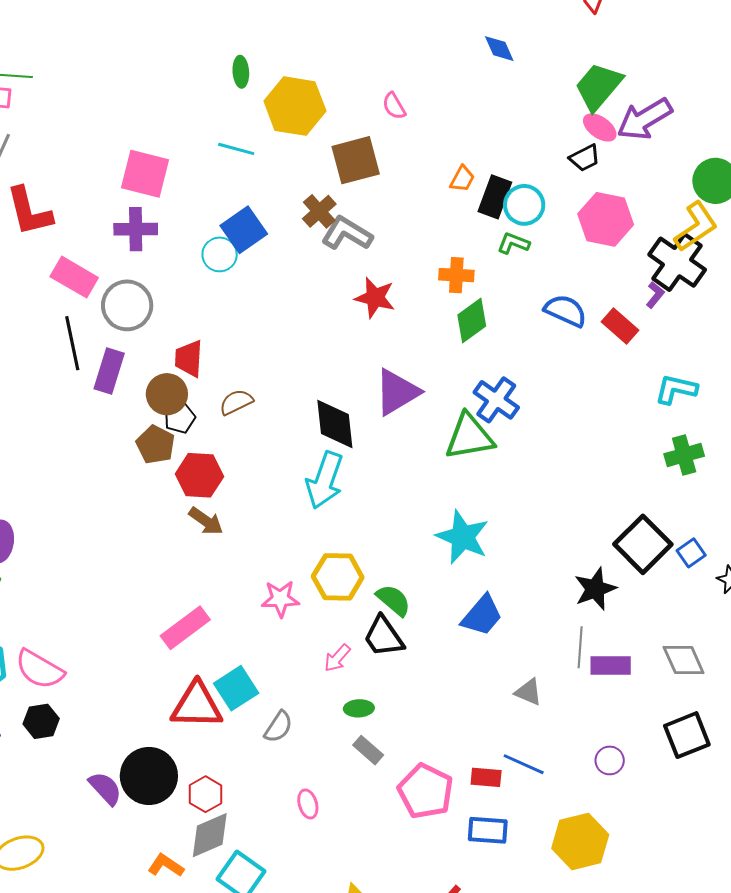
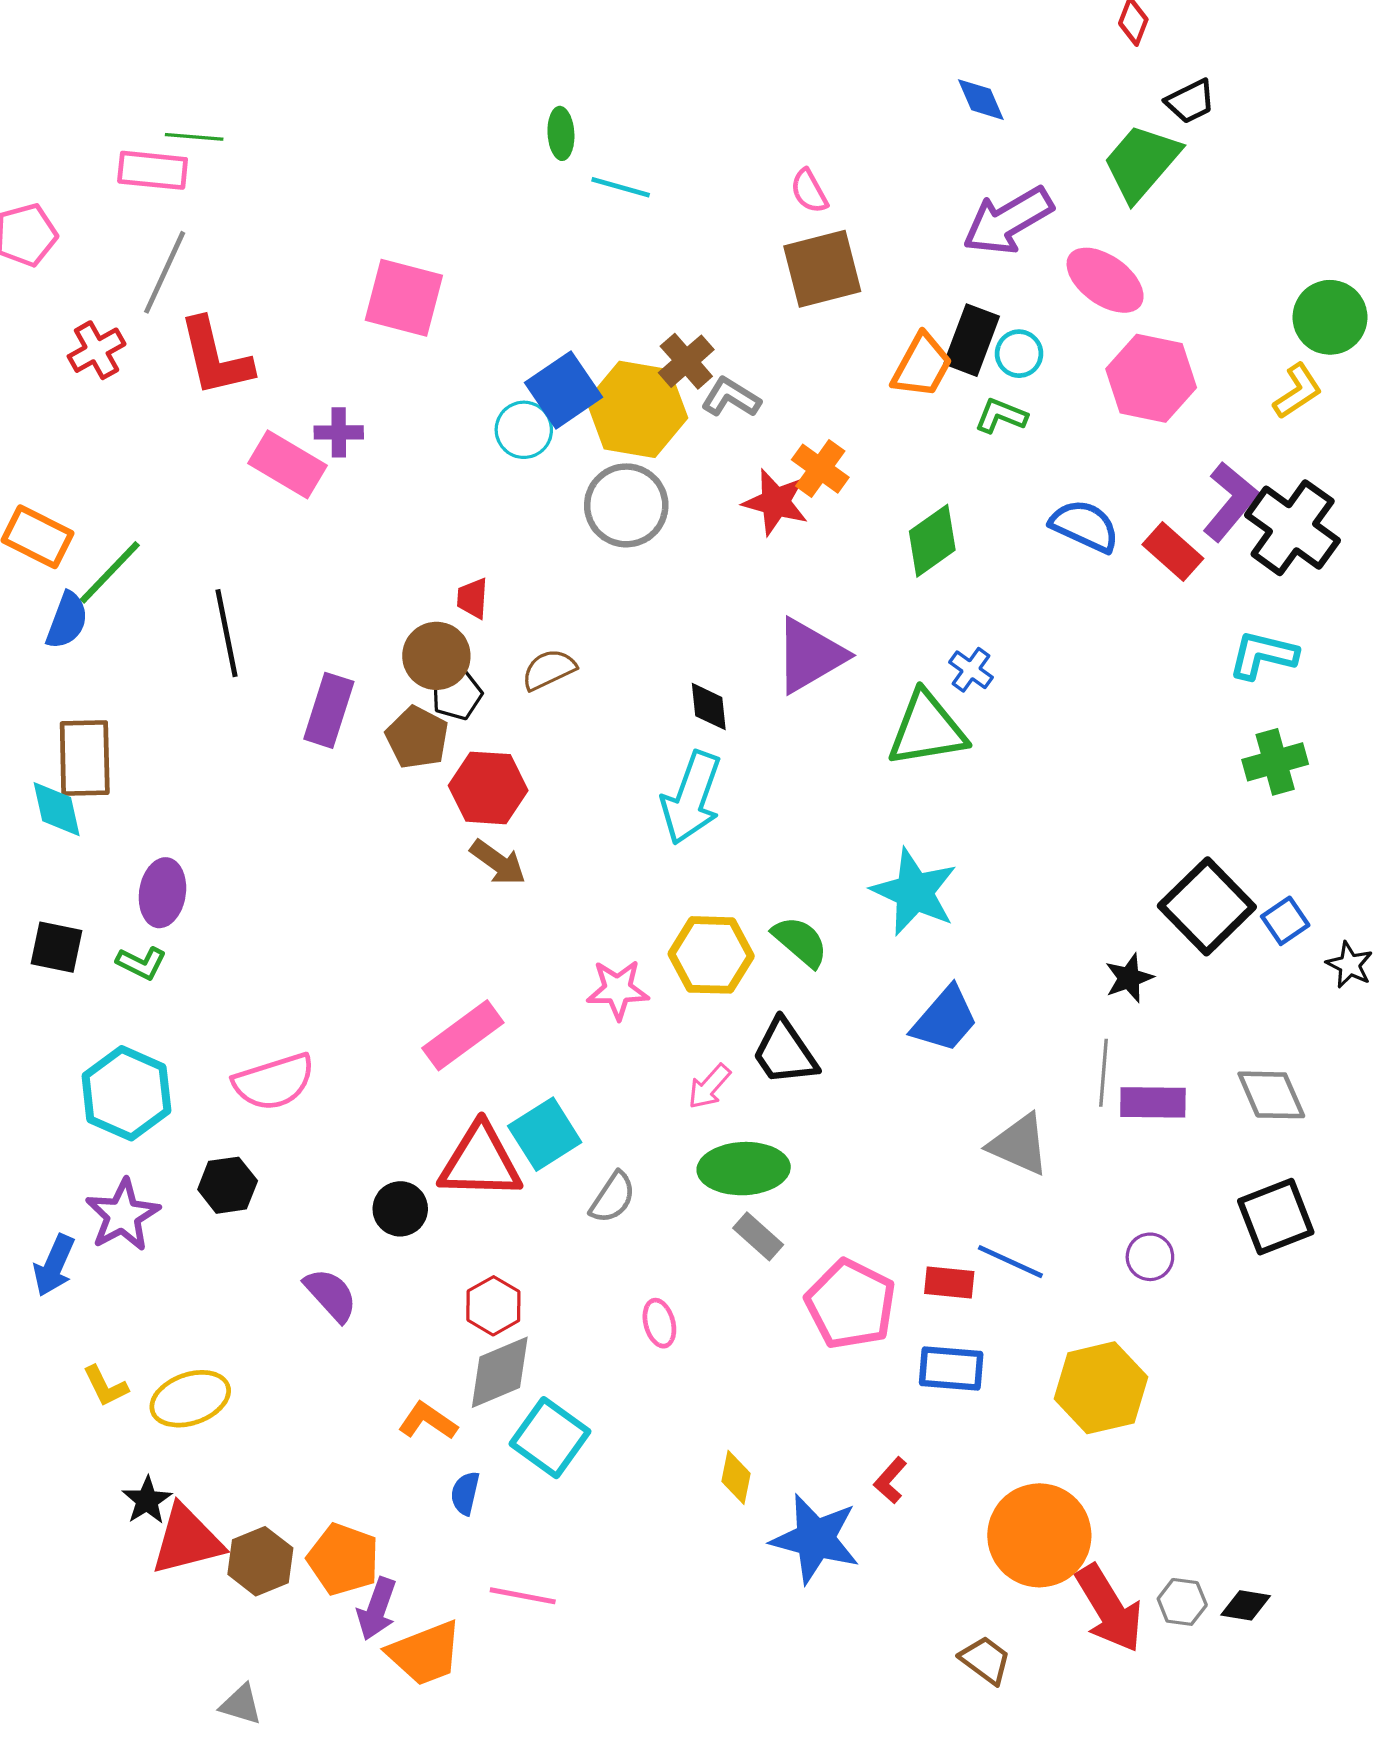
yellow hexagon: (295, 106) -> (637, 409), moved
purple arrow: (645, 119) -> (1008, 221), moved
pink ellipse: (600, 127) -> (1105, 280), moved, size x1.4
cyan line: (236, 149) -> (621, 187), moved
black trapezoid: (585, 158) -> (1190, 101), moved
brown square: (356, 160) -> (822, 269), moved
orange trapezoid: (462, 179) -> (922, 366), moved, size x1.5
cyan circle: (524, 205) -> (1019, 354), size x0.7
yellow L-shape: (696, 227) -> (1298, 391), size x0.7
purple cross: (136, 229) -> (339, 432), moved, size x0.7
gray L-shape: (347, 233) -> (731, 398), size x0.7
black cross: (677, 262) -> (1293, 528), moved
orange cross: (456, 275) -> (820, 469), moved, turned 32
purple L-shape: (655, 295) -> (1230, 501), size x1.8
gray circle: (127, 305) -> (626, 505), moved
black line: (72, 343) -> (226, 633), moved
red trapezoid: (189, 359) -> (472, 598), size x0.7
purple rectangle: (109, 371) -> (329, 710), moved
blue cross: (496, 400) -> (971, 670), size x0.6
black diamond: (335, 424) -> (709, 707), size x0.6
black star: (595, 589) -> (1129, 978), size x0.7
green semicircle: (393, 600) -> (800, 942), moved
pink semicircle: (39, 669) -> (274, 1082), moved, turned -48
gray triangle: (528, 692) -> (1019, 1144), size x1.4
green ellipse: (359, 708) -> (744, 1169), size x1.8
black circle: (149, 776) -> (400, 1209), moved, size x0.6

